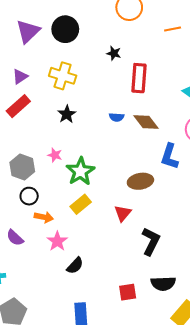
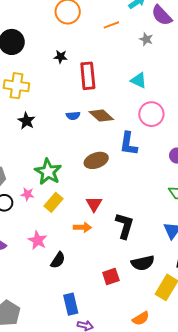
pink star: (55, 155) -> (27, 194), moved
brown ellipse: (140, 181) -> (96, 160), moved
orange arrow: (44, 217) -> (82, 227), moved

